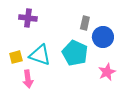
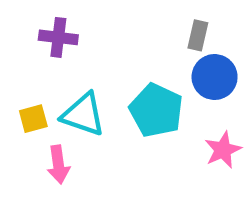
gray rectangle: (85, 23) -> (198, 35), moved

